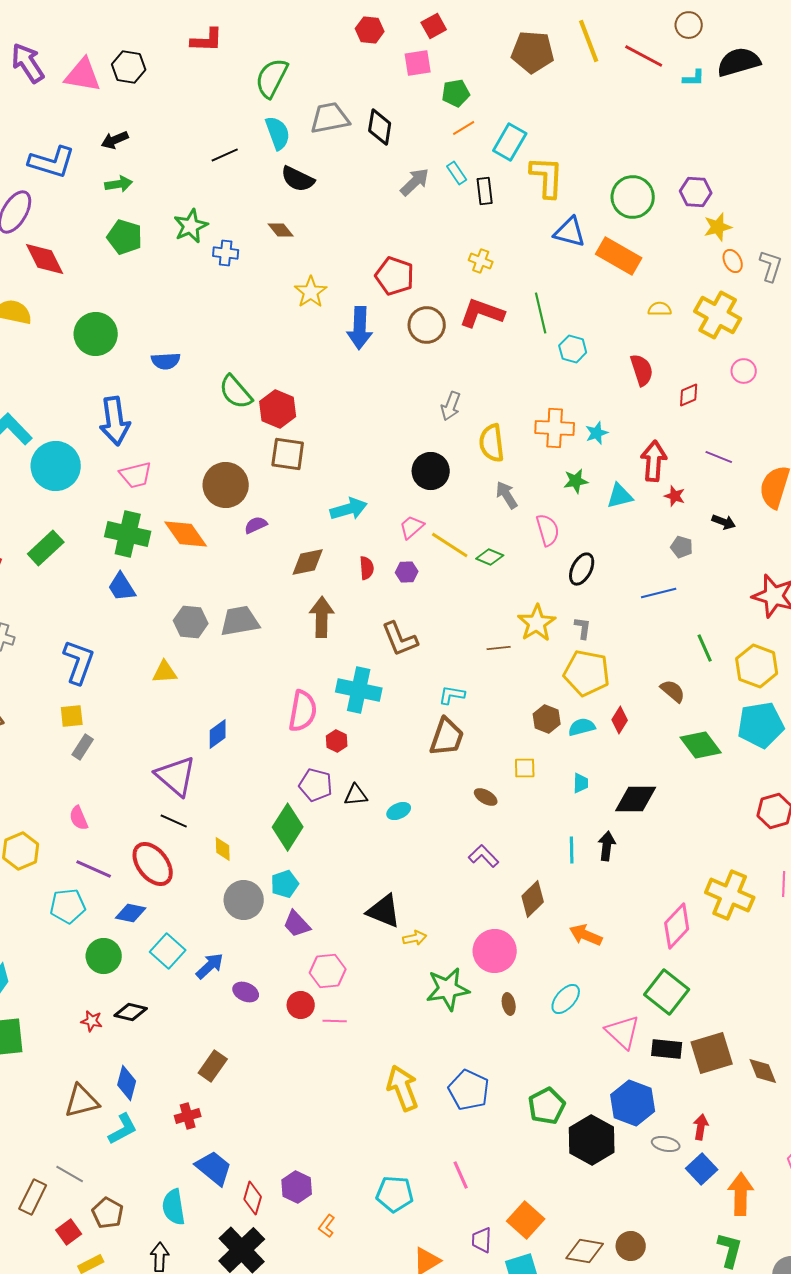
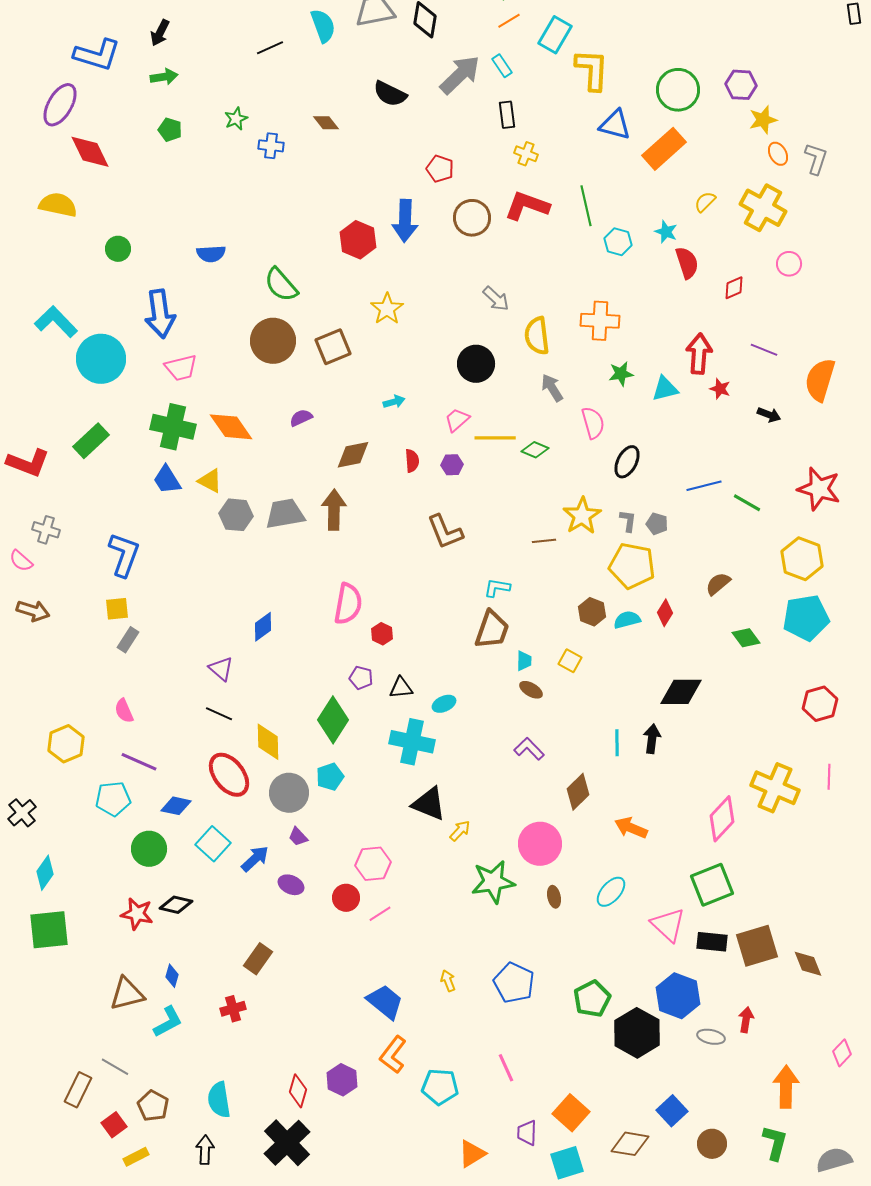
black arrow: (115, 140) -> (160, 33), turned -40
black semicircle: (298, 179) -> (390, 94), moved
gray arrow: (415, 182) -> (460, 75), size x1.4
black rectangle: (485, 191) -> (507, 115), moved
green star: (191, 226) -> (236, 119), size x0.7
green pentagon: (125, 237) -> (170, 130), size x0.7
orange rectangle: (619, 256) -> (664, 149), turned -72
red pentagon: (395, 276) -> (440, 169), size x0.7
yellow star: (311, 292) -> (387, 309), moved
yellow semicircle: (660, 309) -> (705, 202), turned -45
green circle: (96, 334) -> (118, 249), moved, size x0.6
gray arrow: (451, 406) -> (496, 299), turned -68
red hexagon: (278, 409) -> (358, 240), moved
cyan star: (597, 433) -> (666, 232), moved, turned -30
brown square: (288, 454) -> (333, 347), turned -30
brown circle: (226, 485) -> (273, 341), moved
cyan arrow: (349, 509) -> (394, 402), size x0.6
yellow line: (450, 545) -> (495, 438), turned -33
gray pentagon: (682, 547) -> (657, 524), moved
brown arrow: (322, 617) -> (334, 510), moved
green line: (705, 648) -> (747, 503), moved, turned -36
yellow triangle: (165, 672) -> (210, 481), moved, turned 32
cyan cross: (359, 690) -> (412, 742), moved
brown semicircle: (673, 691) -> (718, 584), turned -80
green diamond: (701, 745) -> (746, 638), size x0.7
yellow square: (525, 768) -> (570, 661), turned 30
purple triangle: (176, 776) -> (221, 669), size x0.6
cyan trapezoid: (581, 783) -> (524, 661), moved
purple pentagon: (316, 785) -> (361, 678), size x0.7
yellow diamond: (223, 849) -> (268, 742), size x1.5
red ellipse: (153, 864) -> (229, 775), moved
purple trapezoid: (297, 924) -> (298, 837), moved, size x0.7
yellow arrow: (415, 938) -> (460, 831), turned -35
green square: (667, 992) -> (712, 885), turned 30
red star: (92, 1021) -> (137, 914), size x1.5
pink line: (335, 1021) -> (380, 914), turned -35
blue diamond: (127, 1083) -> (172, 976), size x0.7
yellow arrow: (403, 1088) -> (448, 981), size x0.5
blue trapezoid: (214, 1168) -> (385, 1002), moved
blue square: (702, 1169) -> (672, 1111), moved
orange L-shape: (327, 1226) -> (393, 1055), moved, size x1.6
brown circle: (631, 1246) -> (712, 1144), moved

